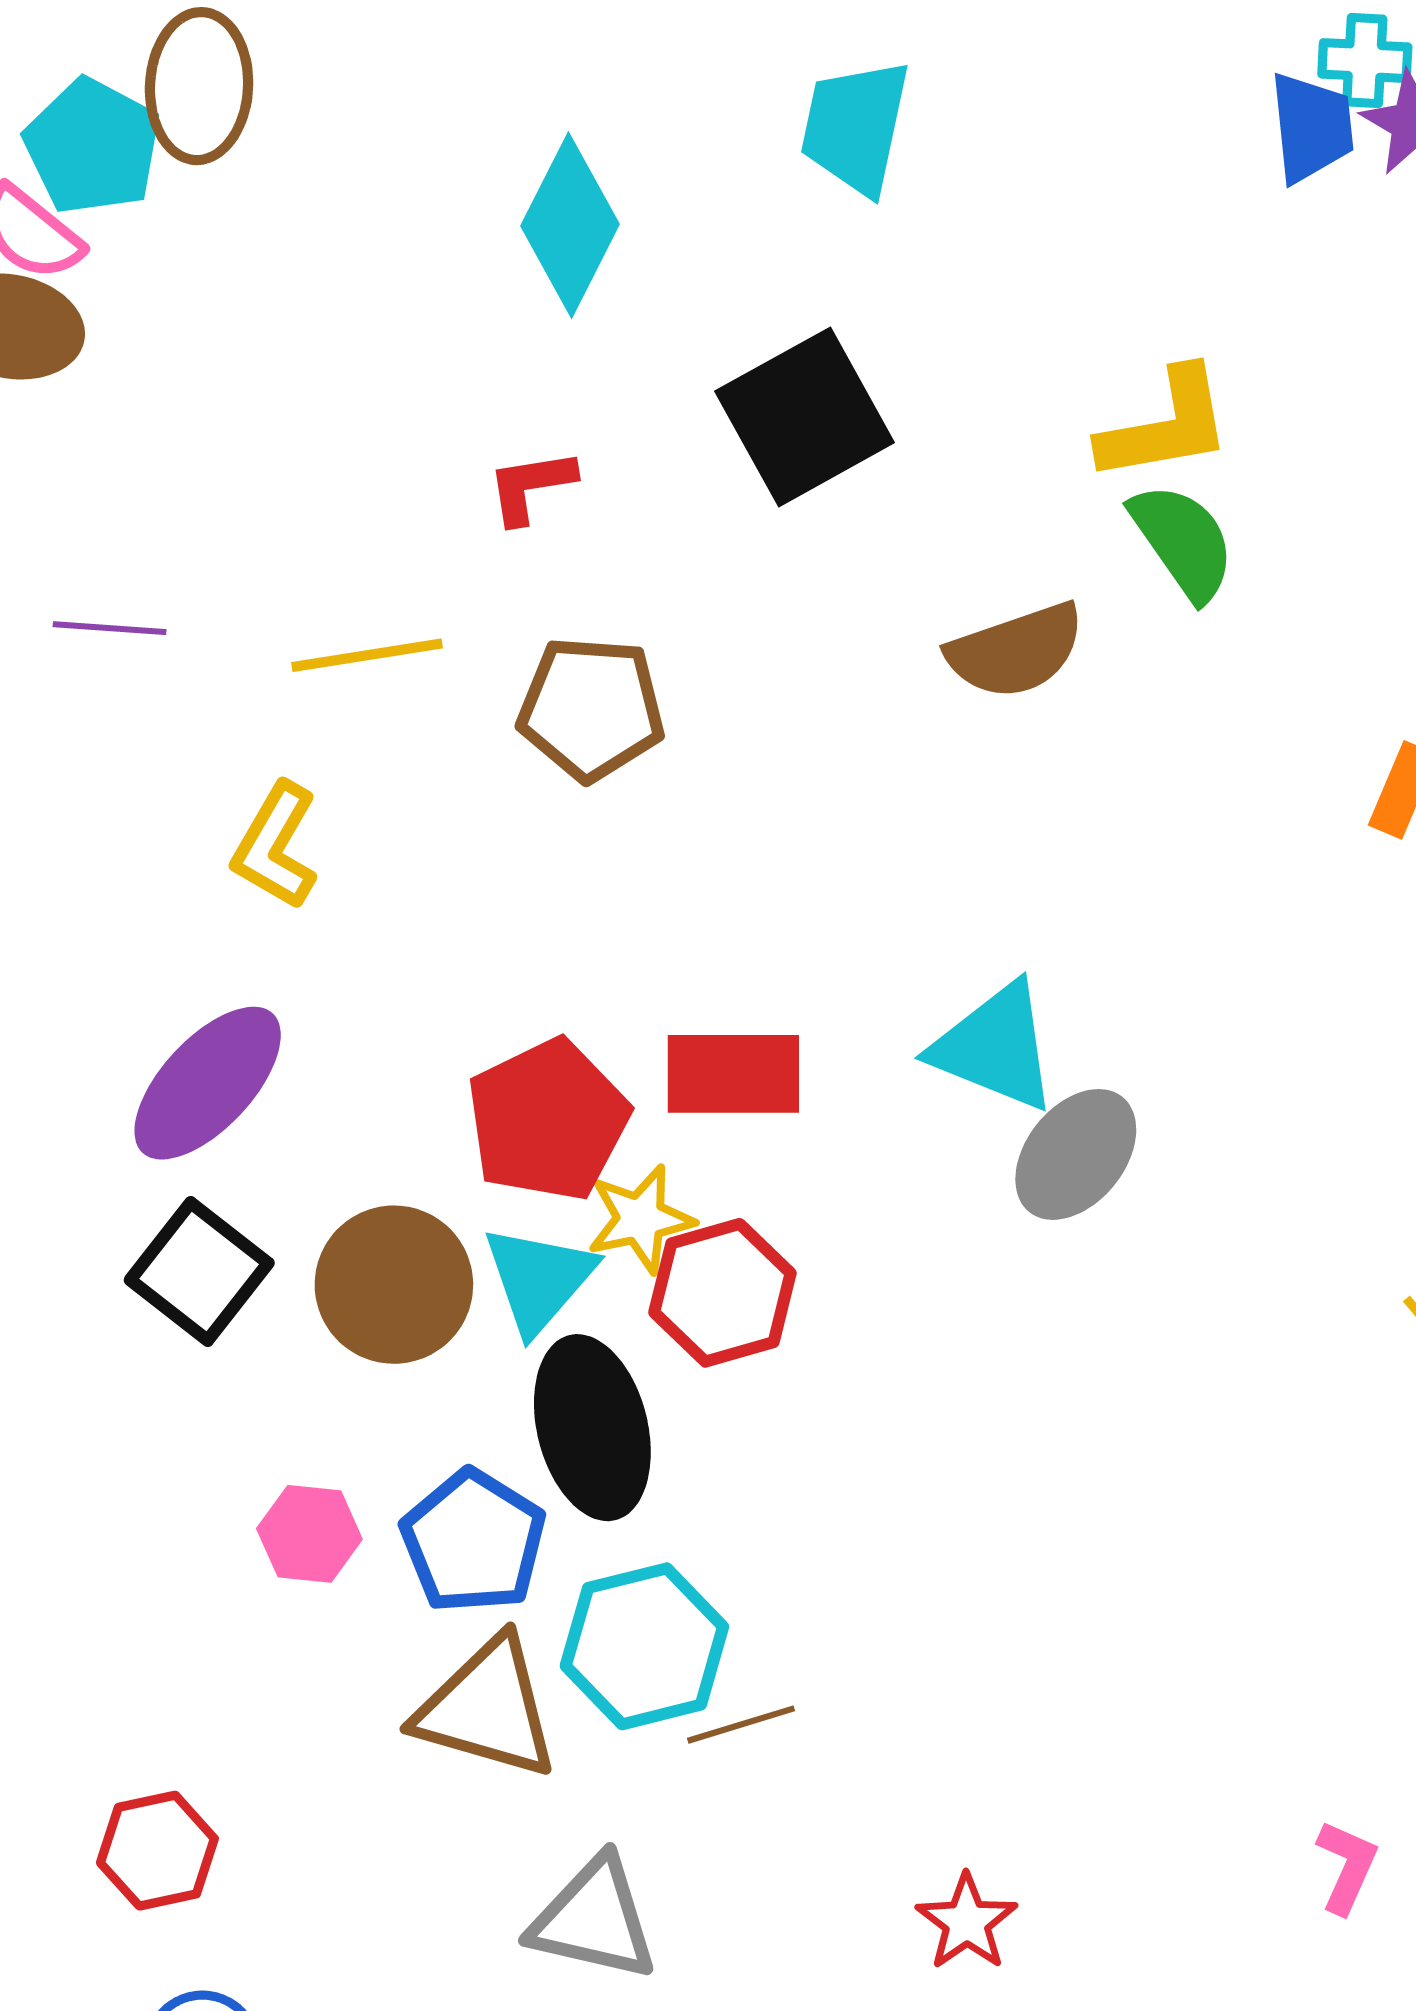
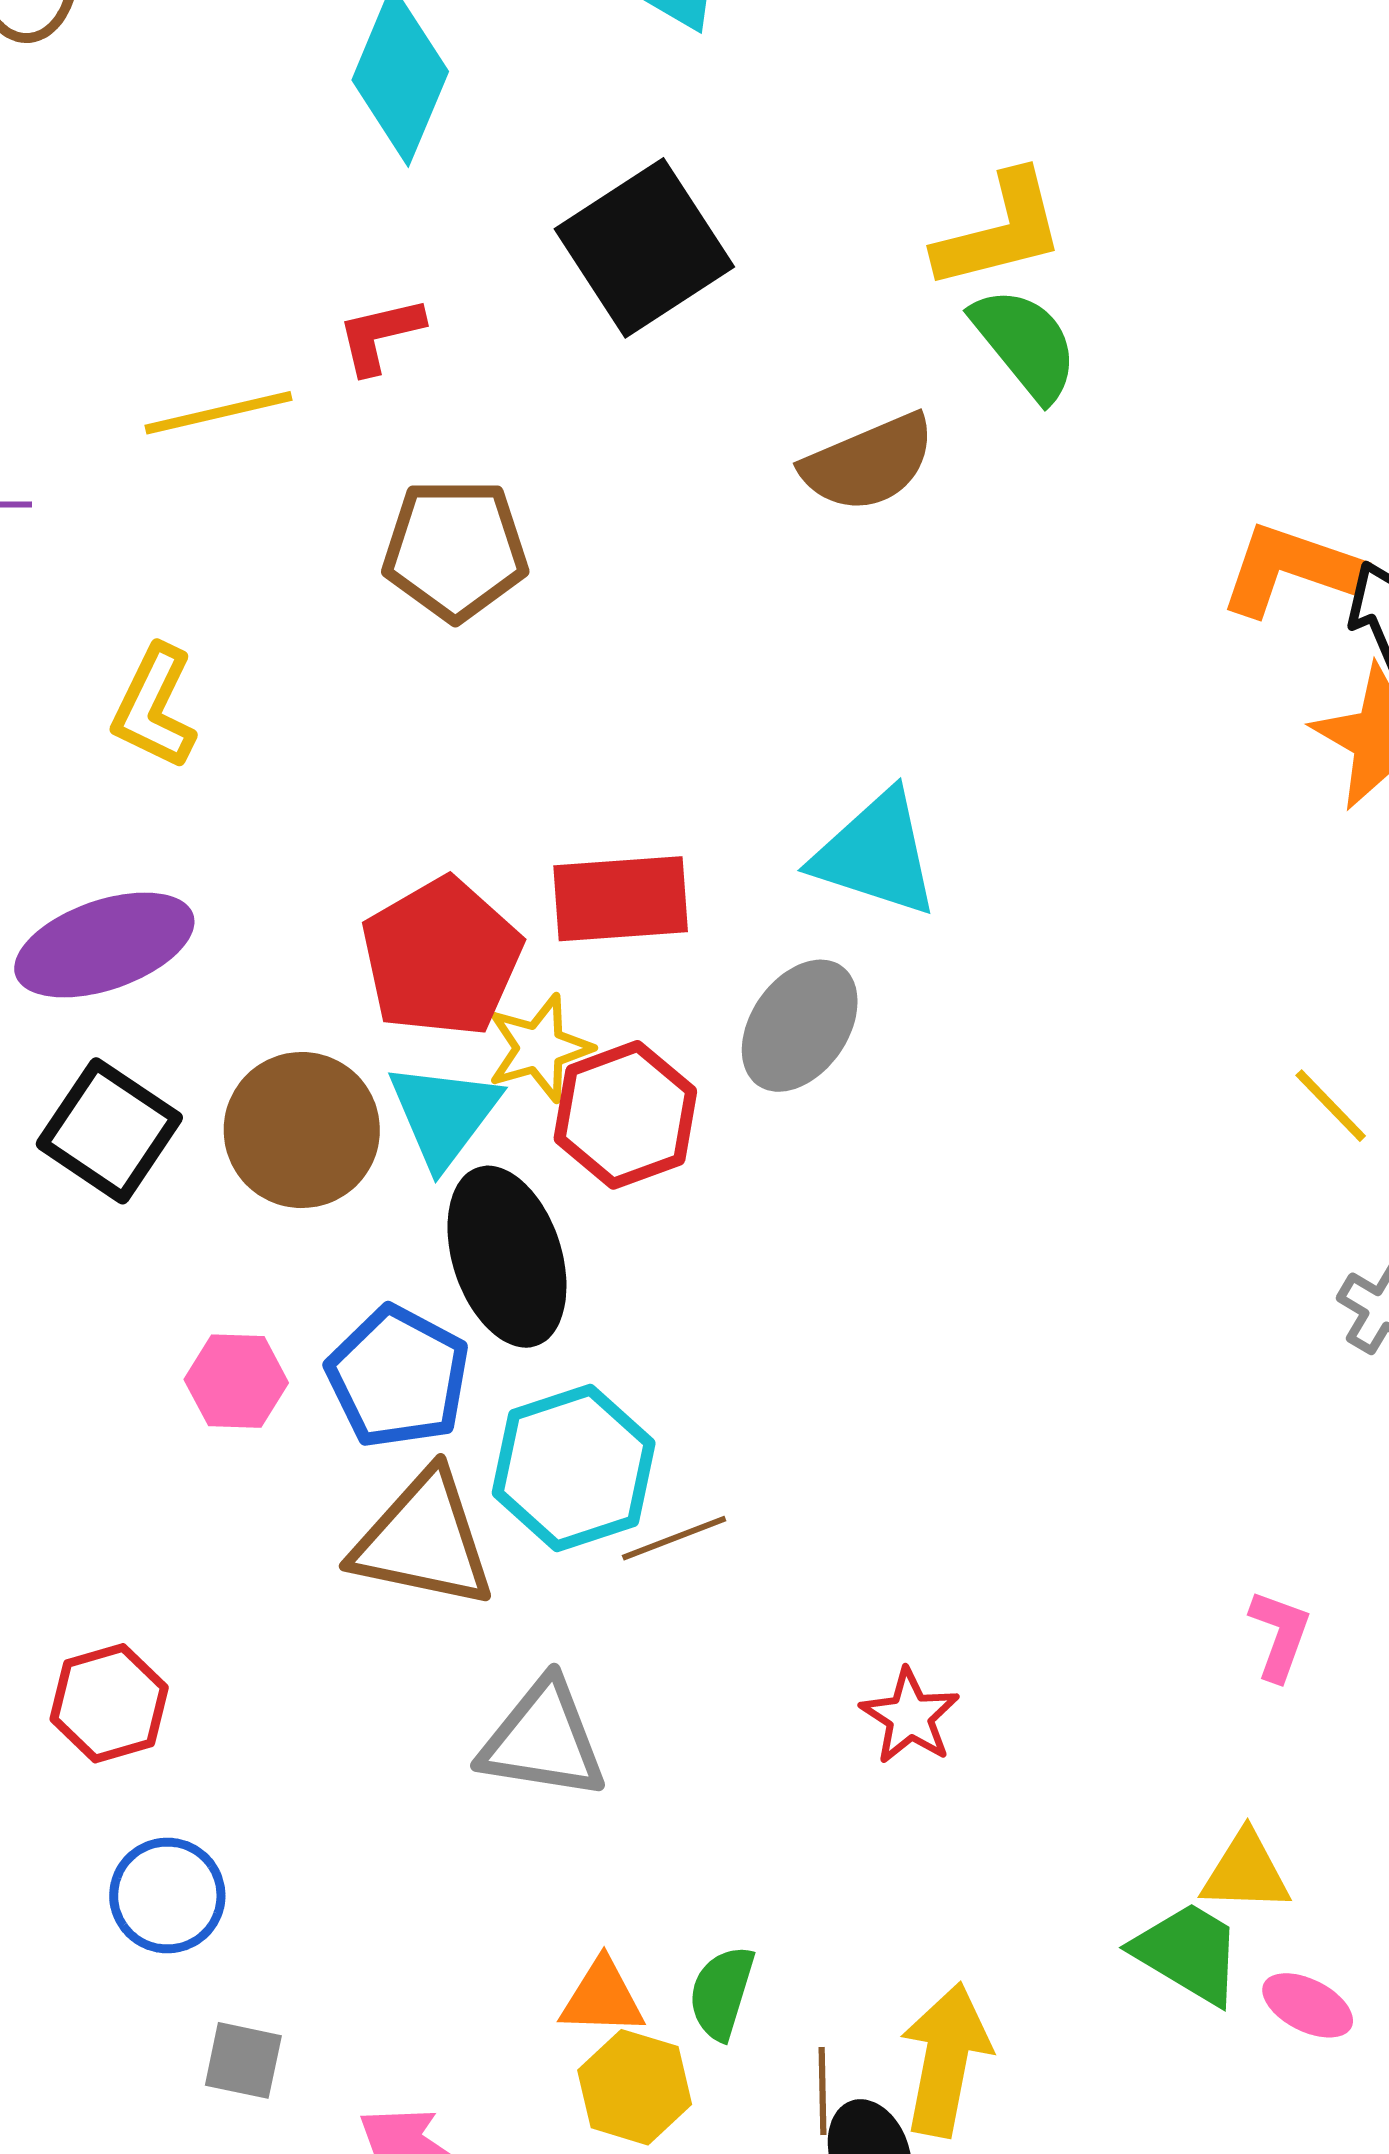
yellow line: (367, 655) -> (218, 413), moved
purple ellipse: (208, 1083) -> (104, 945), turned 32
gray ellipse: (1076, 1154) -> (800, 1026), moved

